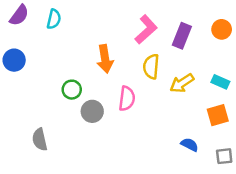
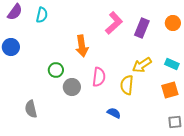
yellow semicircle: (151, 67) -> (127, 85), moved
blue semicircle: (190, 145) -> (114, 113), moved

